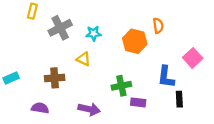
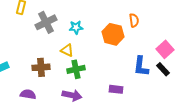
green cross: (121, 86) -> (76, 69), moved
black rectangle: (179, 99) -> (163, 69), moved, turned -40

